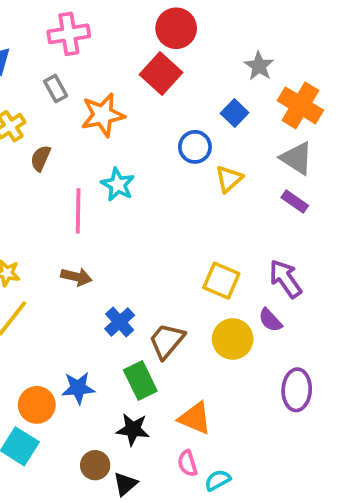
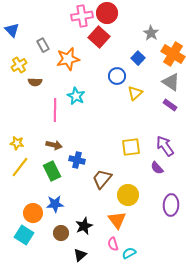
pink cross: (69, 34) -> (82, 16), moved
brown semicircle: (41, 158) -> (35, 82), turned -112
yellow square: (221, 281) -> (131, 147), turned -30
blue cross: (120, 322) -> (77, 160), moved, turned -35
yellow circle: (233, 339) -> (128, 195), moved
green rectangle: (140, 380) -> (52, 171), moved
orange triangle: (195, 418) -> (117, 220), turned 30
black star: (133, 429) -> (84, 226), turned -30
brown circle: (95, 465) -> (61, 233), moved

